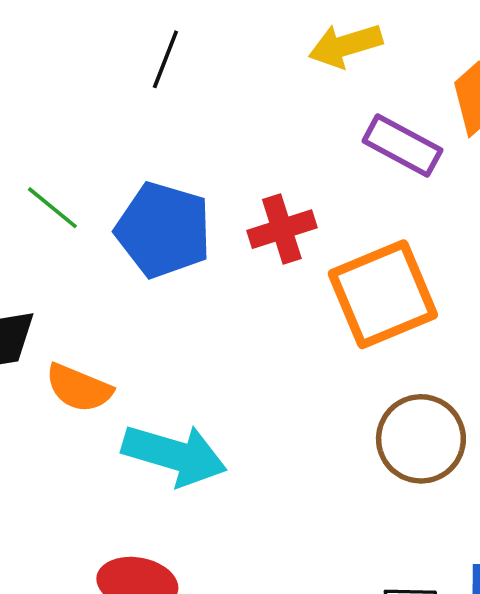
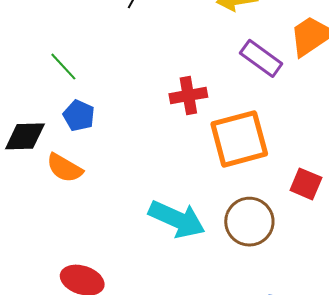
blue pentagon: (163, 230) -> (79, 116), moved, size x0.6
cyan arrow: (174, 455) -> (177, 219), moved

